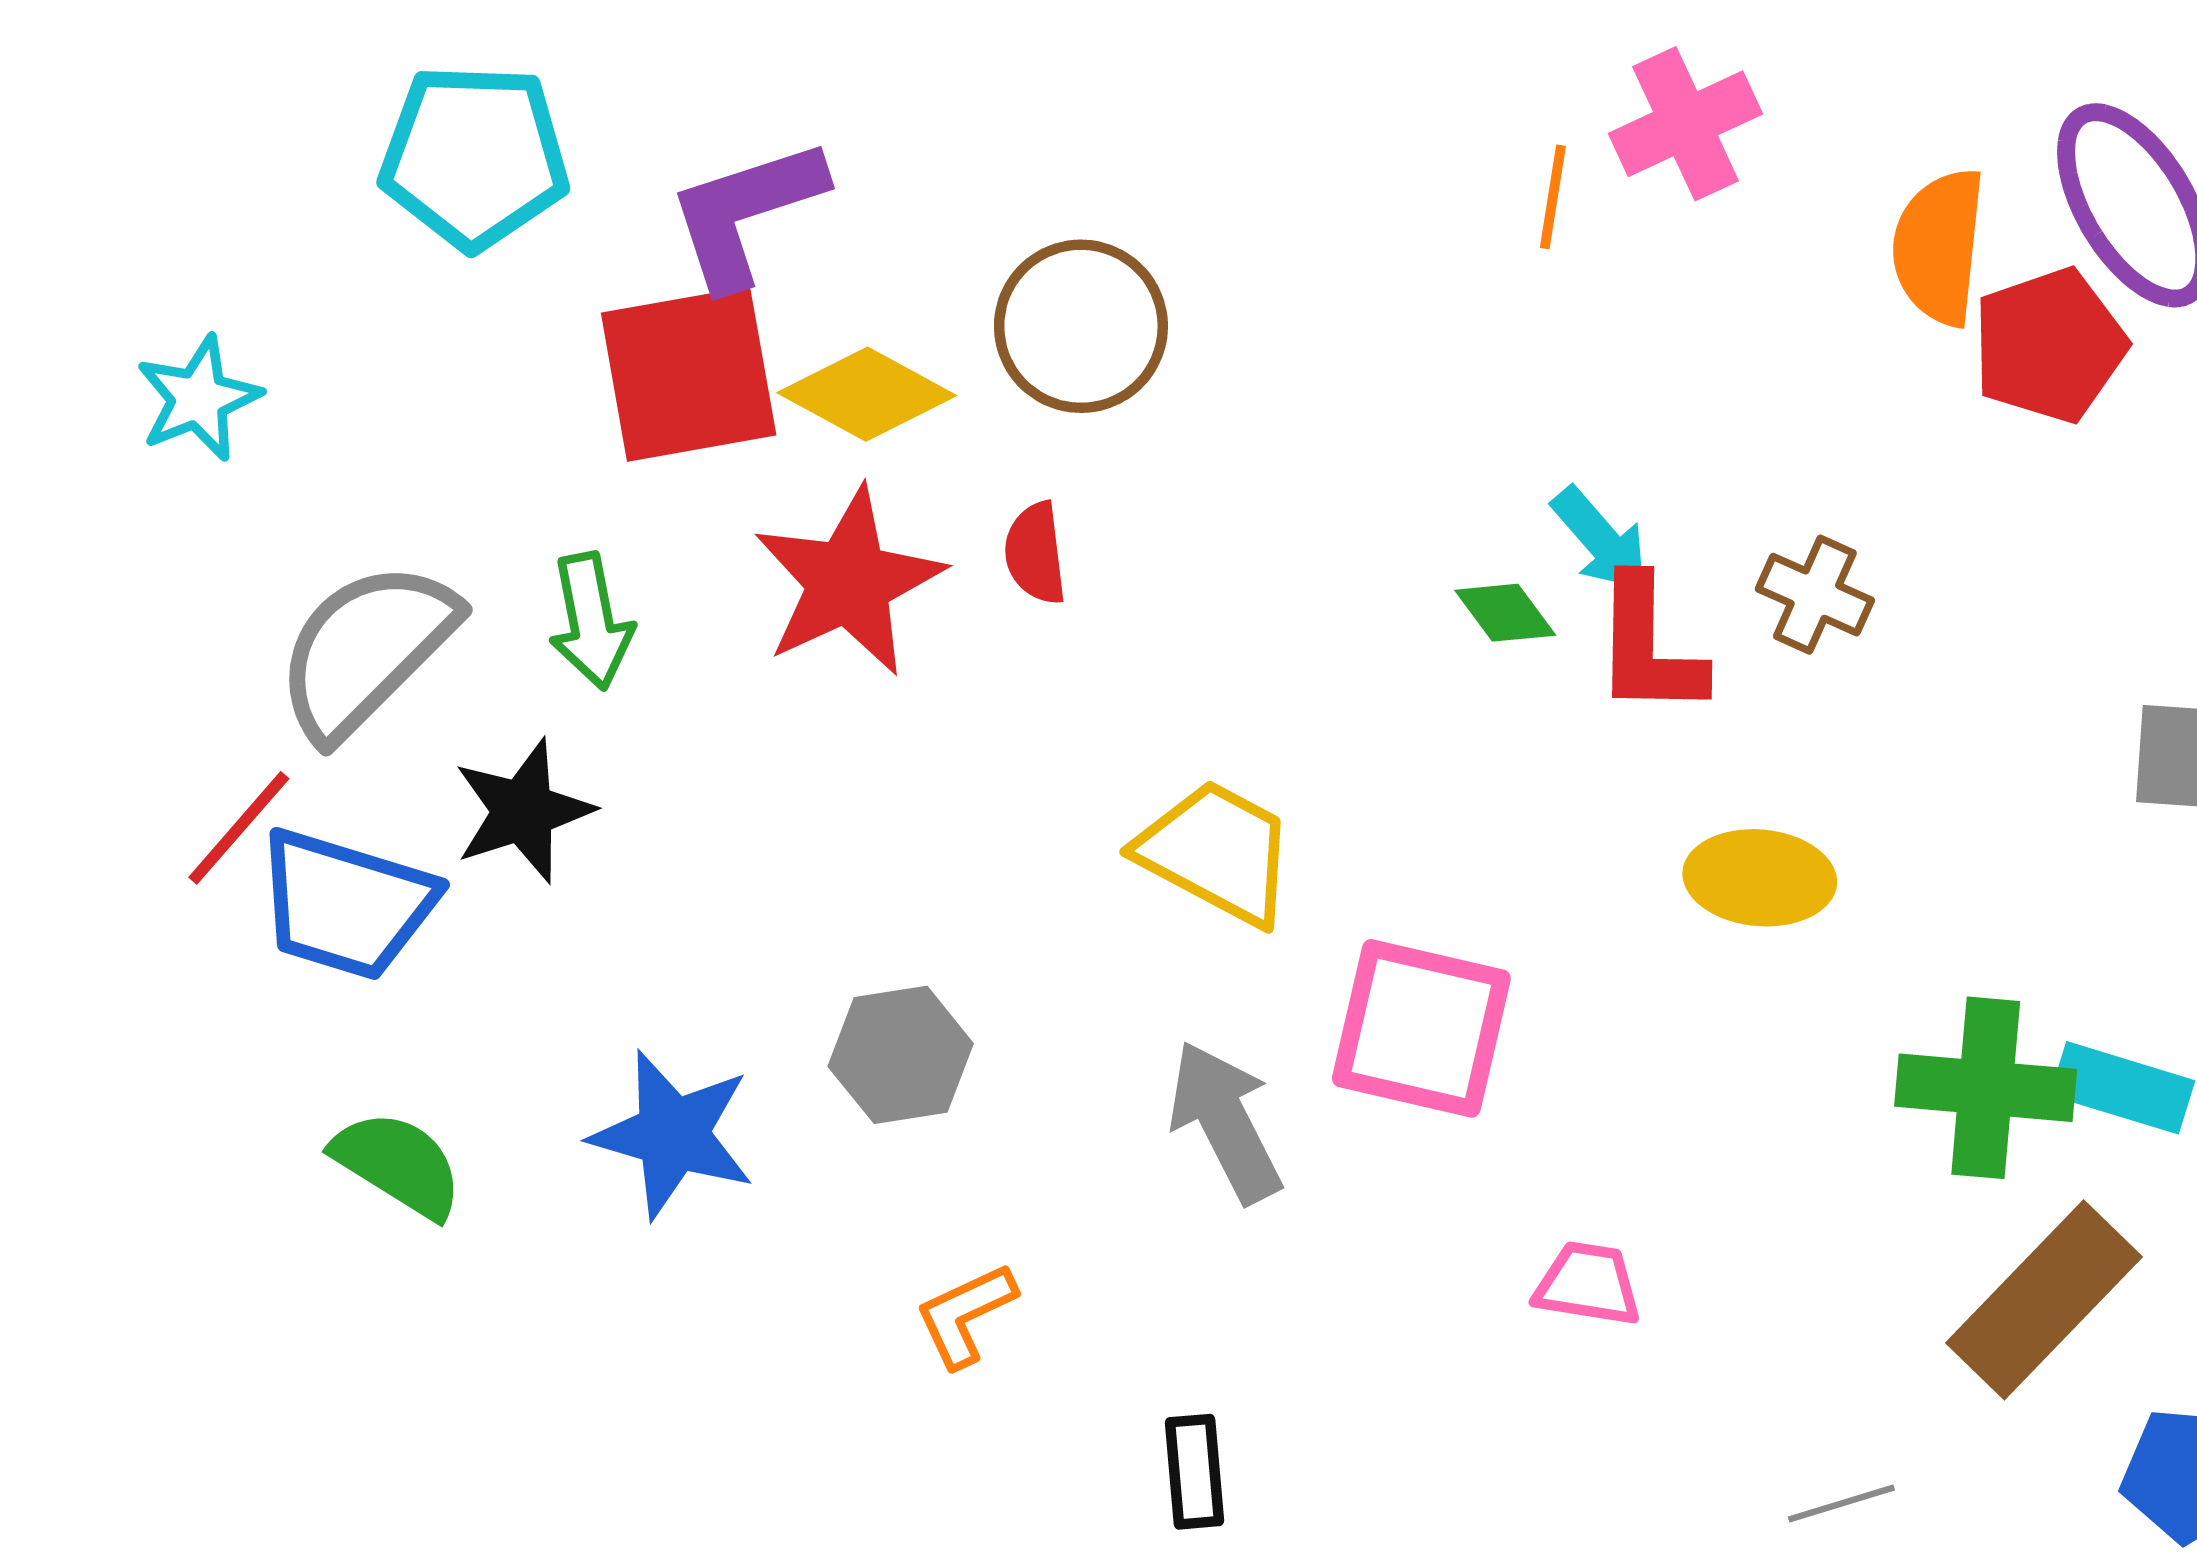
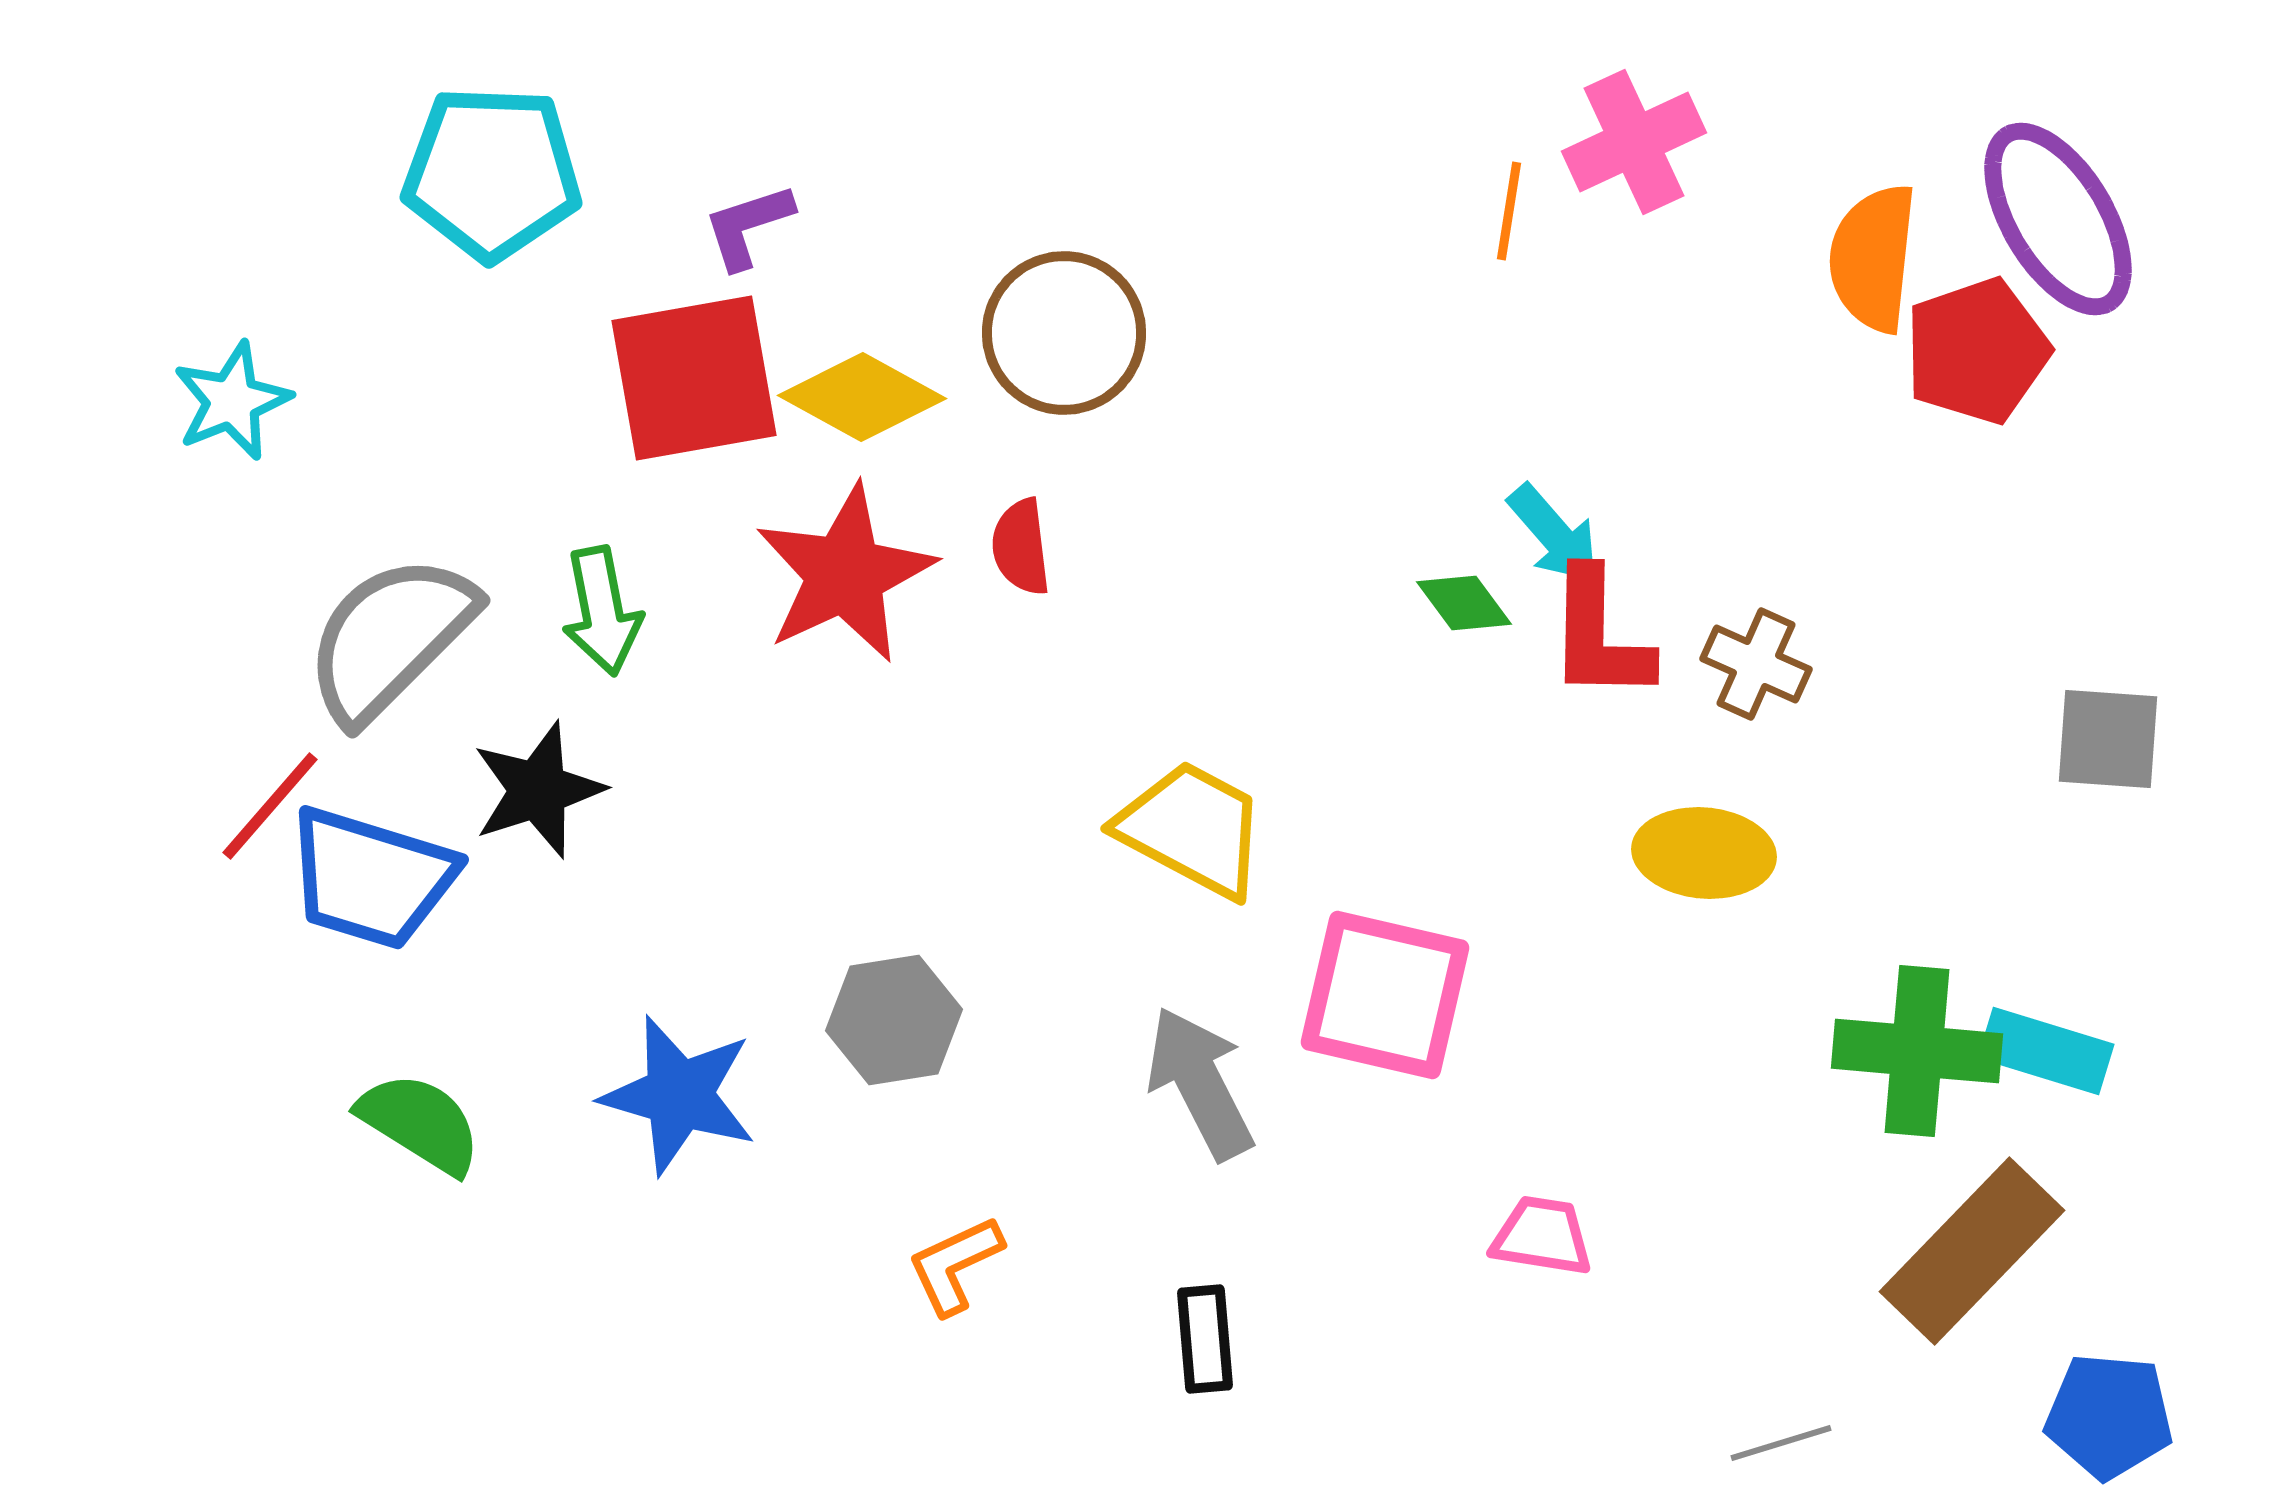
purple L-shape: (746, 213) -> (748, 226), size x0.6
brown cross: (1815, 595) -> (1756, 664), moved
black rectangle: (1194, 1472) -> (1205, 1339), moved

